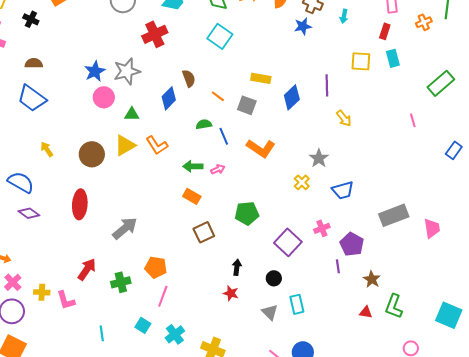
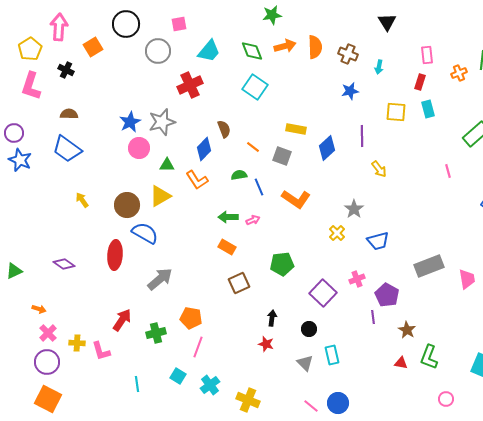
blue star: (303, 26) -> (350, 91), moved
orange L-shape: (157, 145) -> (197, 180), moved
blue semicircle: (21, 182) -> (145, 233), moved

